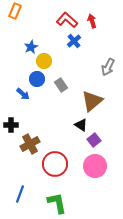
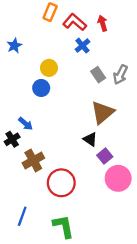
orange rectangle: (15, 11) -> (50, 12), moved
blue star: (31, 47) -> (14, 46), moved
gray rectangle: (61, 85) -> (98, 75), moved
blue arrow: (23, 94) -> (26, 124), moved
black cross: (11, 125) -> (12, 139), turned -32
pink circle: (95, 166) -> (118, 178), moved

